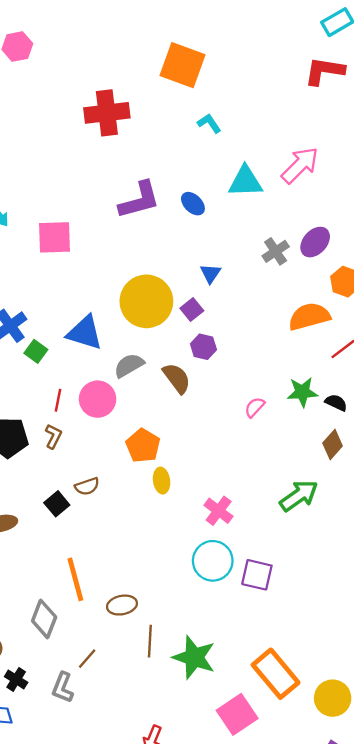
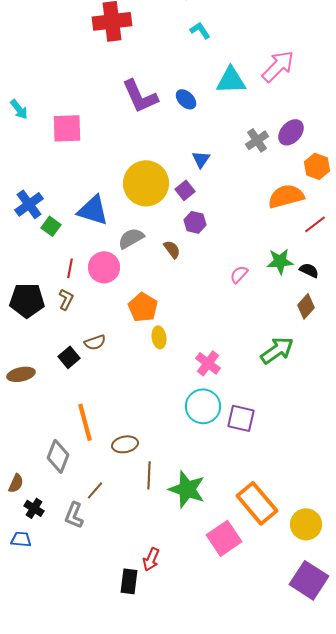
purple L-shape: (139, 200) -> (140, 96), turned 81
brown semicircle: (177, 378) -> (172, 249), size x0.7

